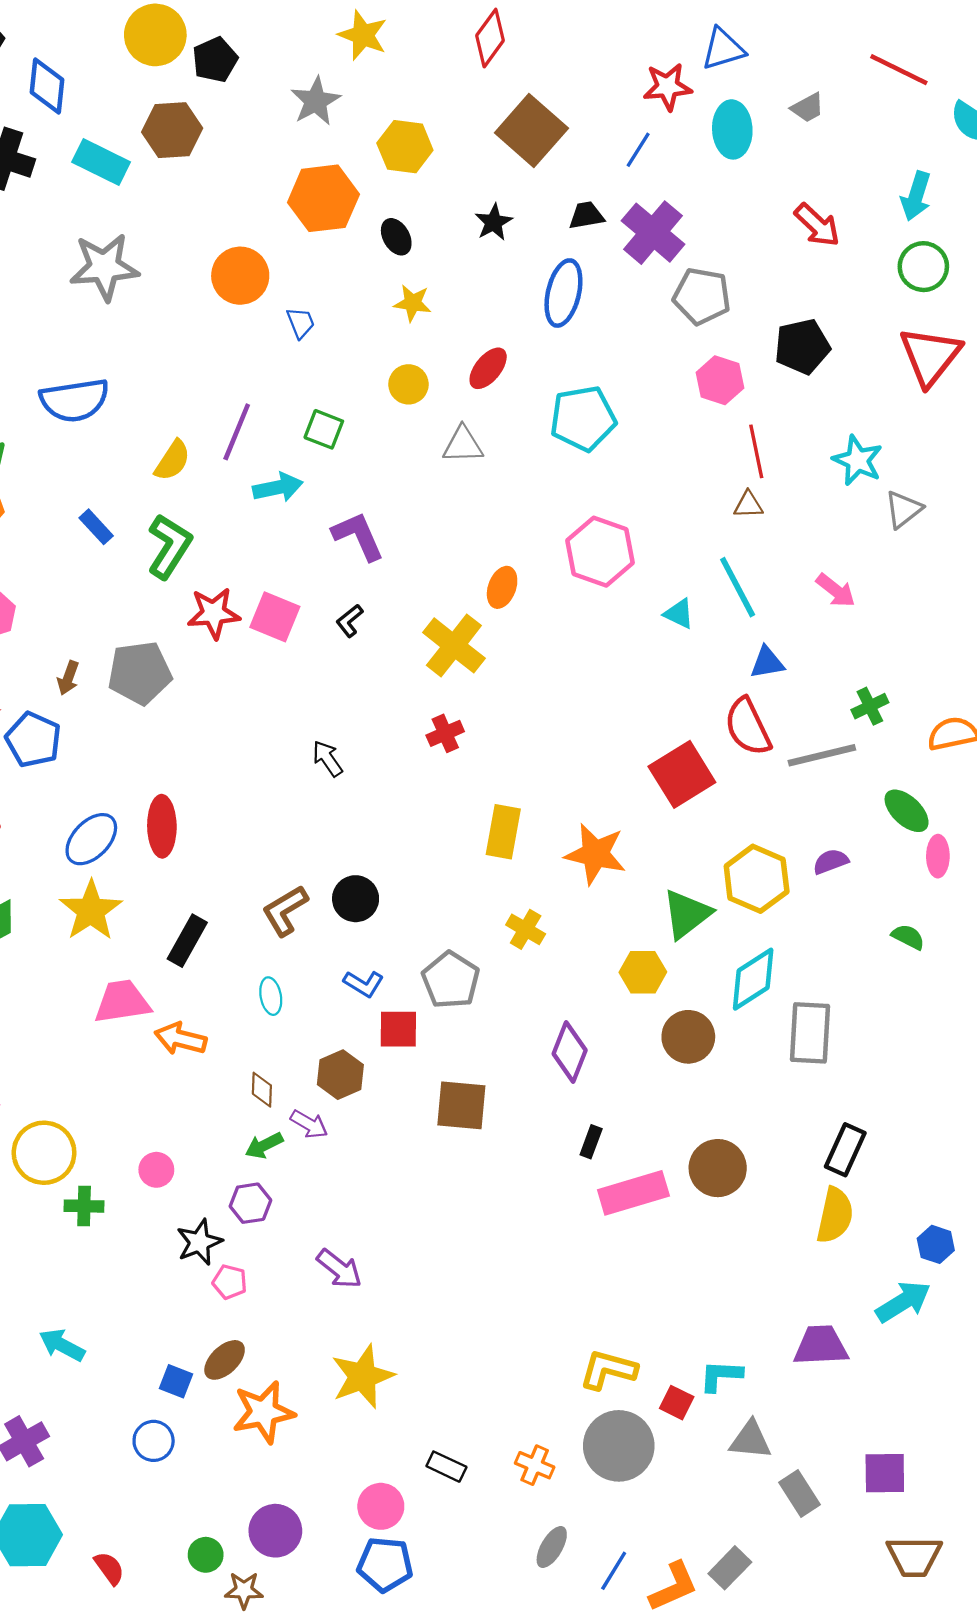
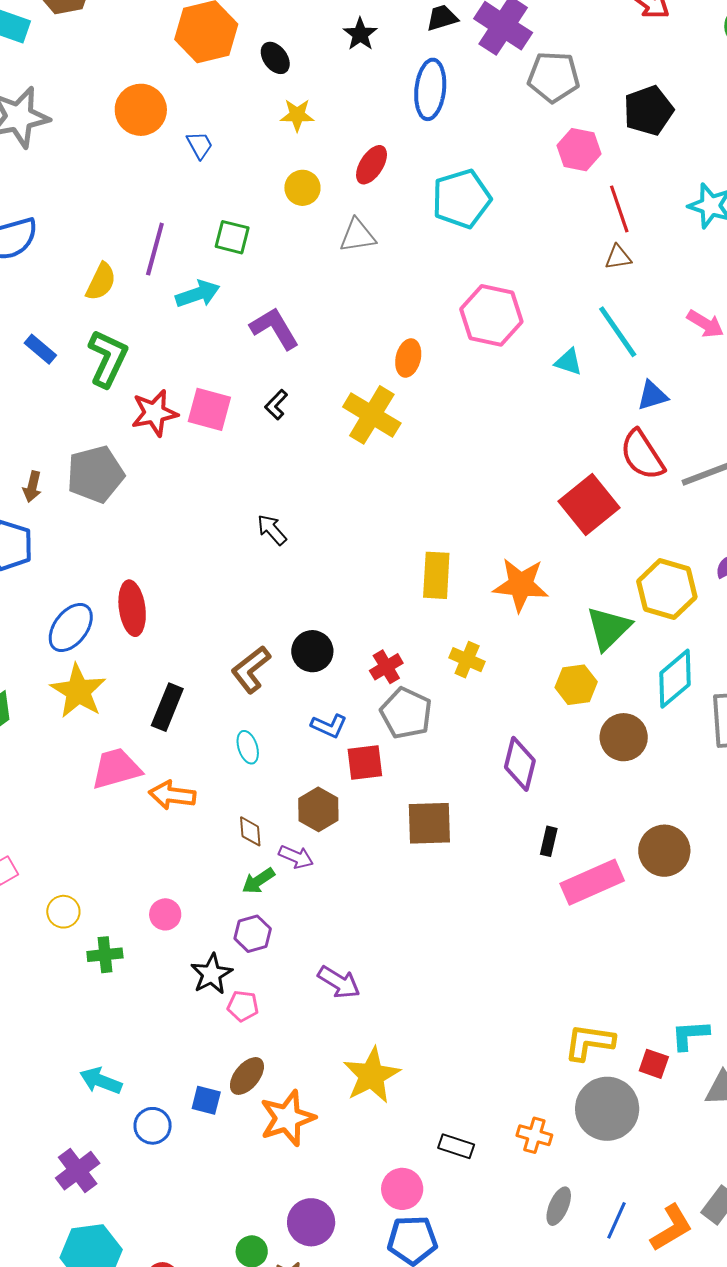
red cross: (445, 733) -> (386, 667), moved
yellow circle: (44, 1153) -> (63, 912), size x0.6
blue circle: (154, 1441) -> (153, 1126), moved

